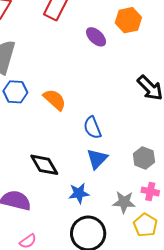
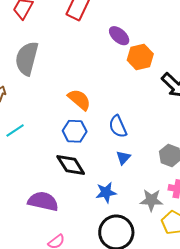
orange hexagon: (128, 20) -> (140, 57), moved
blue hexagon: (15, 92) -> (75, 131), moved
blue triangle: (97, 159) -> (123, 158), size x0.7

